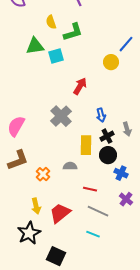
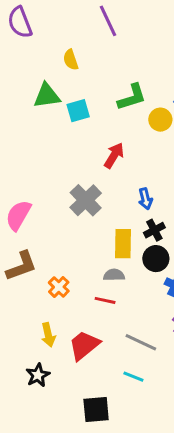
green L-shape: (73, 32) -> (132, 97), moved
gray semicircle: (70, 166) -> (114, 275), moved
red line: (90, 189) -> (105, 300), moved
black star: (29, 233) -> (38, 375), size x0.7
black square: (56, 256) -> (96, 410), moved, turned -30

